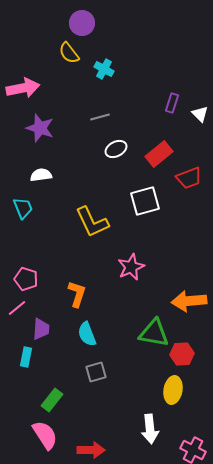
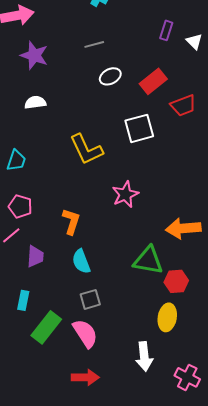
cyan trapezoid: (23, 208) -> (16, 160), moved, turned 40
cyan rectangle: (26, 357) -> (23, 300), moved
green rectangle: (52, 400) -> (46, 327), size x1.4
pink semicircle: (45, 435) -> (85, 333), moved

